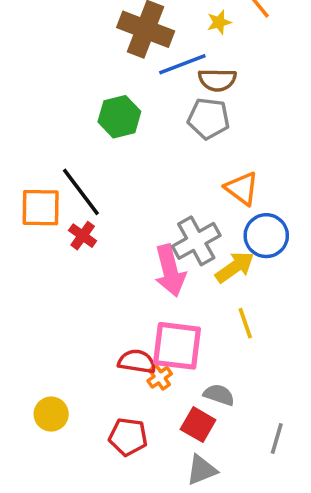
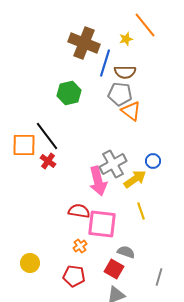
blue line: (182, 64) -> (105, 63), turned -52
orange triangle: (242, 188) -> (131, 111), moved
blue circle: (266, 236) -> (153, 161), size x0.6
red semicircle: (137, 362) -> (79, 211), moved
orange cross: (160, 377) -> (80, 246), moved

